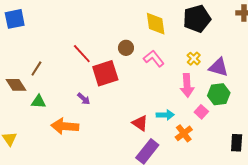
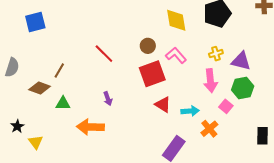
yellow cross: (194, 59) -> (216, 54), turned 32
red square: (105, 73) -> (152, 74), moved
brown diamond: (16, 85) -> (40, 88), turned -35
purple arrow: (84, 99) -> (108, 99), turned 32
red triangle: (140, 123) -> (163, 105), moved

